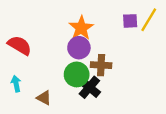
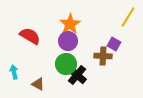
purple square: (130, 21) -> (114, 44), moved, turned 32
red semicircle: (20, 45) -> (30, 36), moved
brown cross: (101, 65) -> (103, 56), moved

